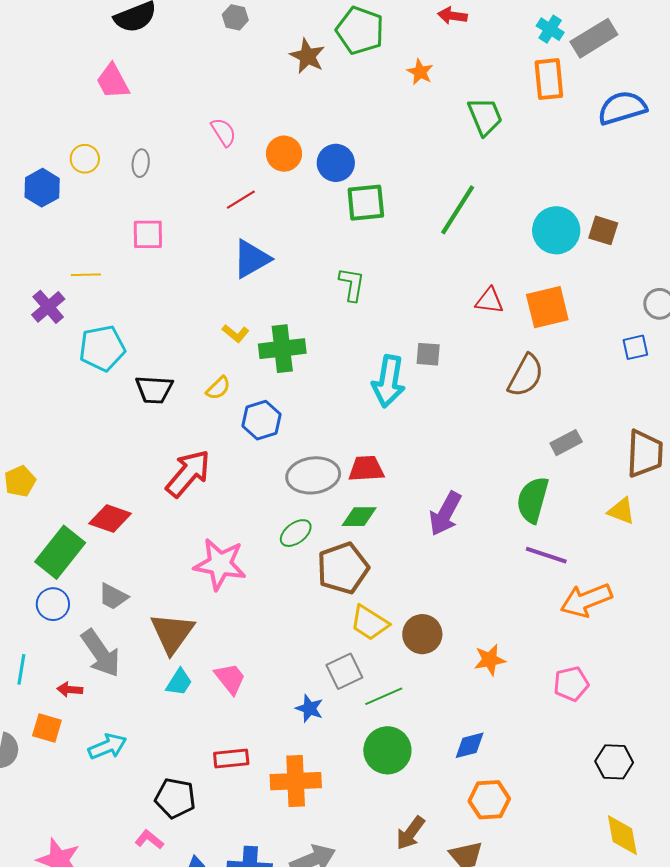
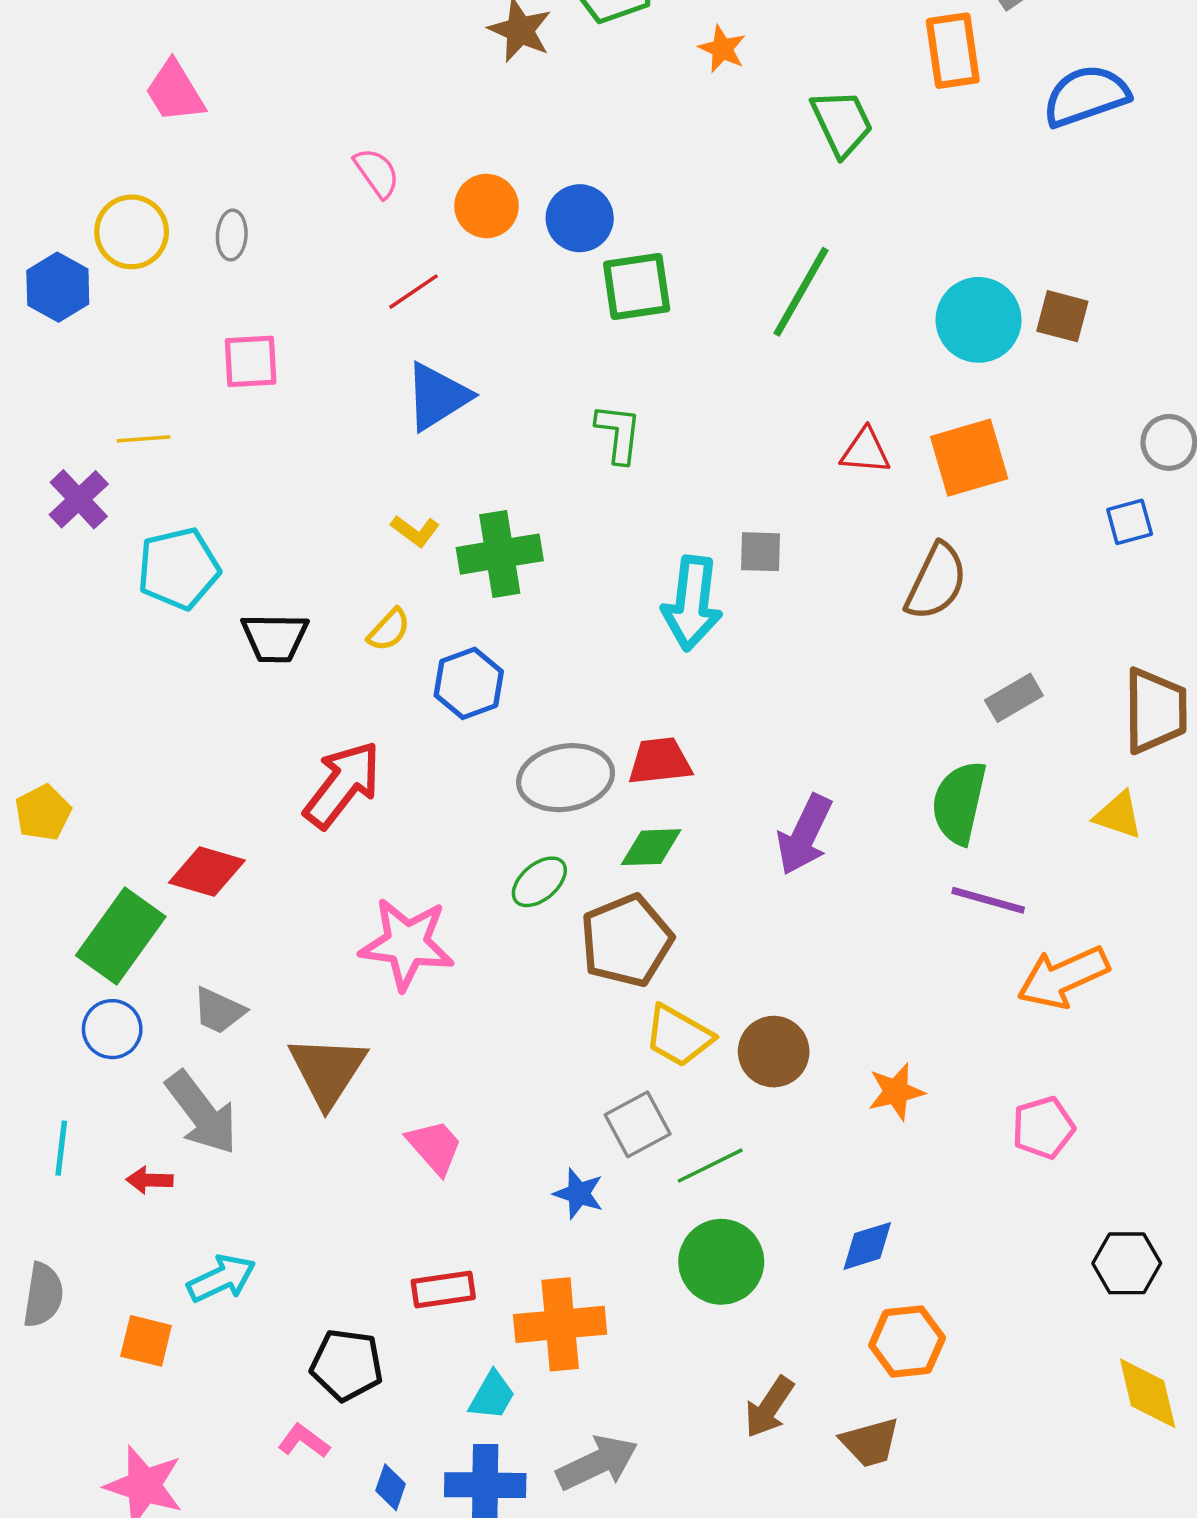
yellow circle: (85, 159) -> (132, 232), size x1.4
cyan trapezoid: (179, 682) -> (492, 1396), moved
orange square: (47, 728) -> (146, 1341), moved

